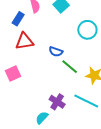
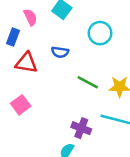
red triangle: (24, 41) -> (26, 63), turned 30
blue semicircle: (56, 52) -> (60, 52), moved

